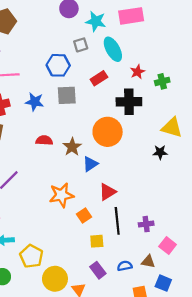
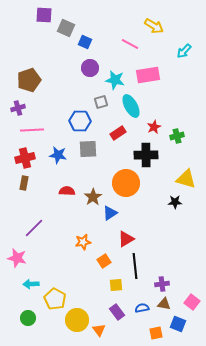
orange star: (61, 195) -> (83, 242), size x0.7
purple cross: (146, 224) -> (162, 284), moved
pink square: (168, 246) -> (192, 302), moved

